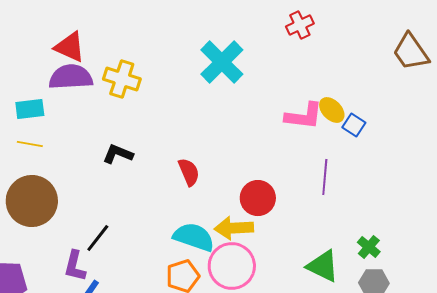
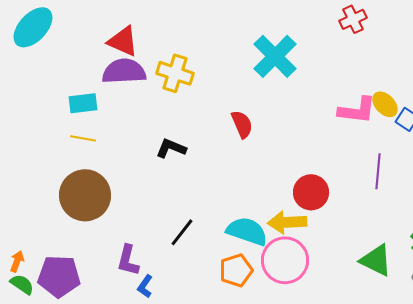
red semicircle: (189, 172) -> (242, 124), moved
black line: (98, 238) -> (182, 232), moved

